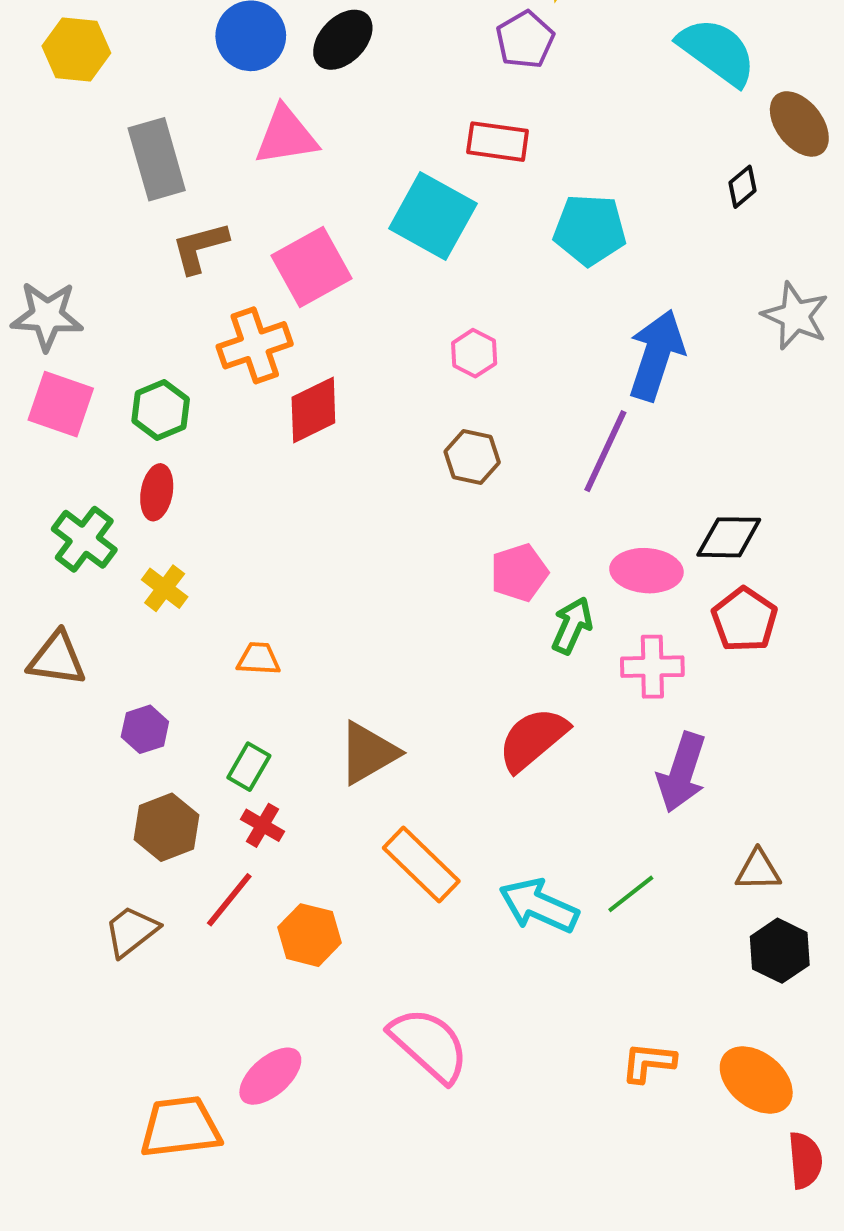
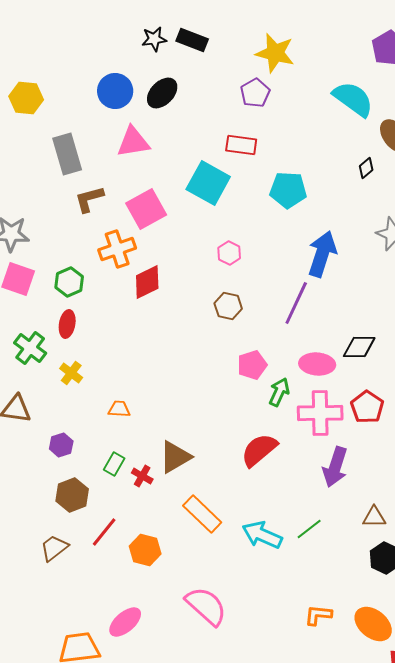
red pentagon: (744, 620) -> (367, 407), moved
pink cross: (652, 667) -> (320, 413), size x1.4
red cross: (263, 825) -> (142, 476), moved

